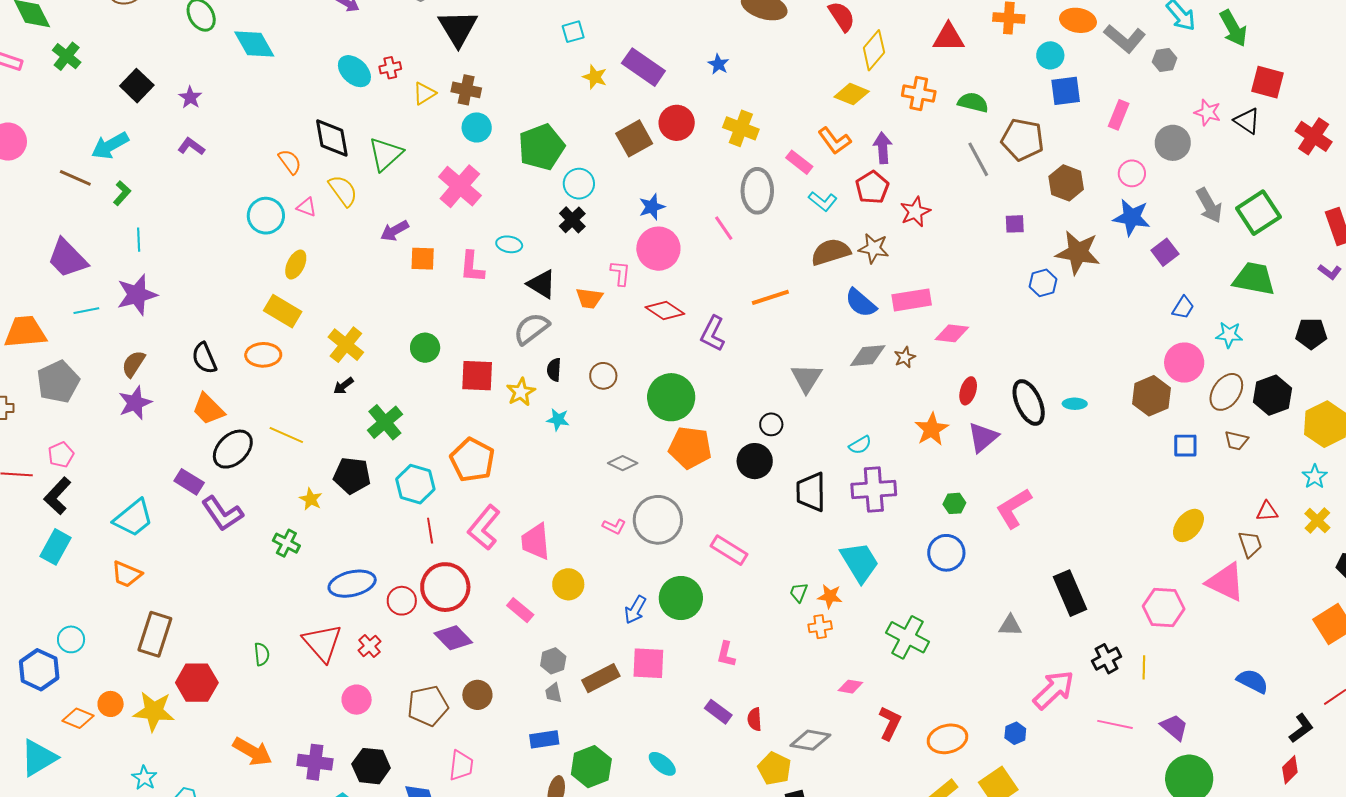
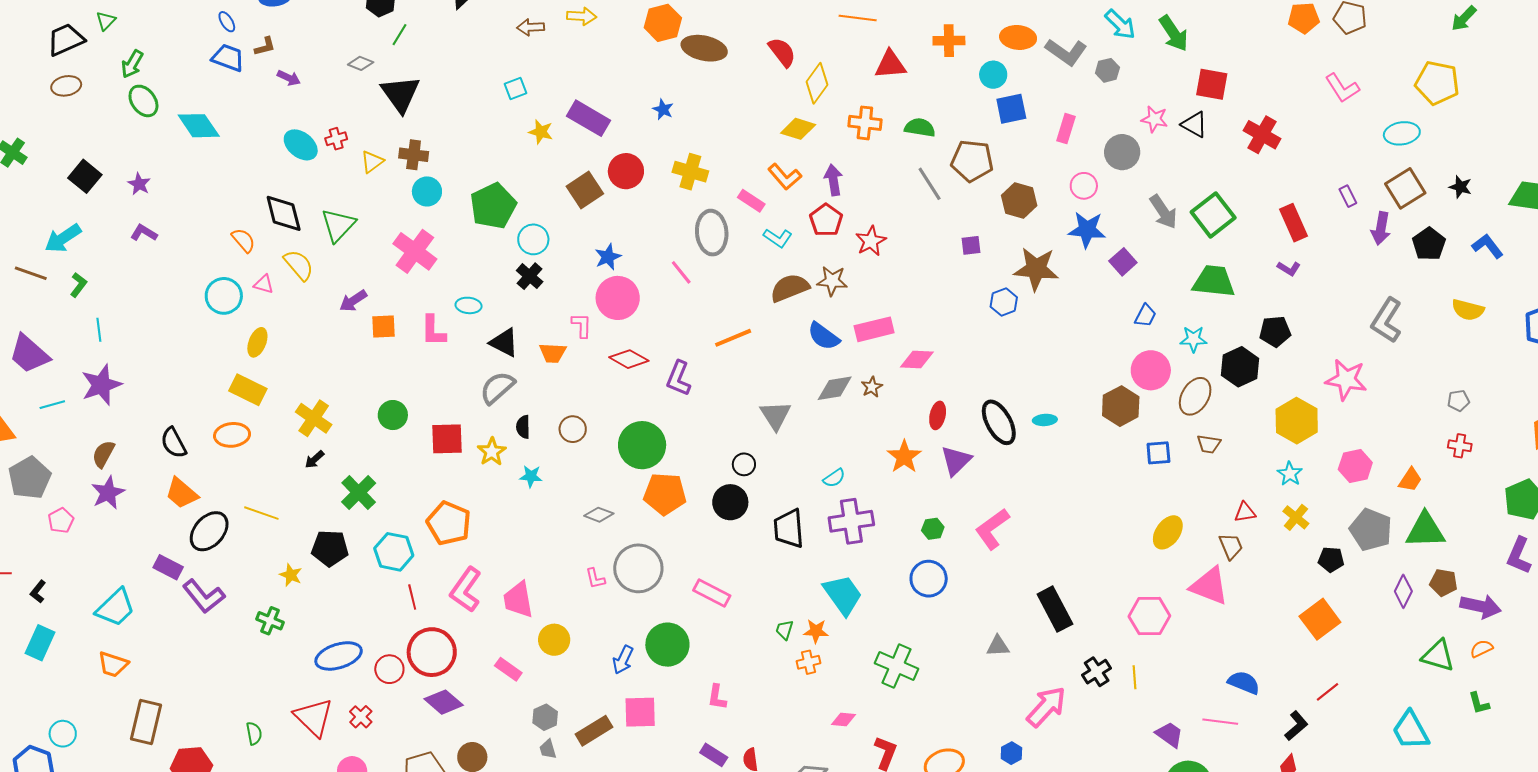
black hexagon: (1273, 395) -> (1240, 367), moved
pink pentagon: (61, 455) -> (61, 520), moved
black L-shape: (57, 496) -> (38, 592), size x0.6
pink L-shape: (614, 527) -> (595, 579), turned 55
pink line: (1115, 724) -> (1220, 722), moved

